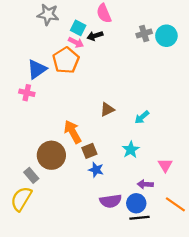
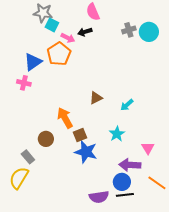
cyan square: (78, 28) -> (52, 25), moved
brown circle: (51, 155) -> (46, 139), size x0.6
blue star: (96, 170) -> (86, 152), size x1.6
purple arrow: (145, 184) -> (130, 165), size x1.5
purple semicircle: (111, 201) -> (99, 197), moved

